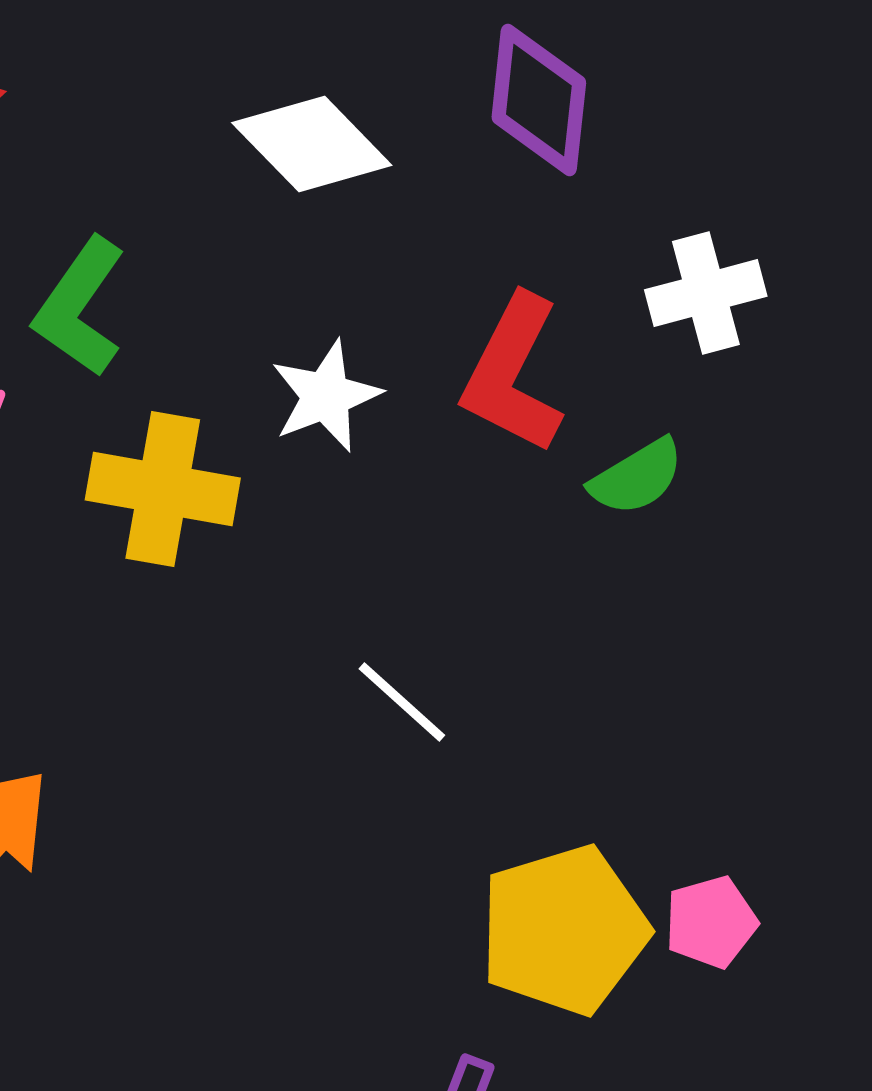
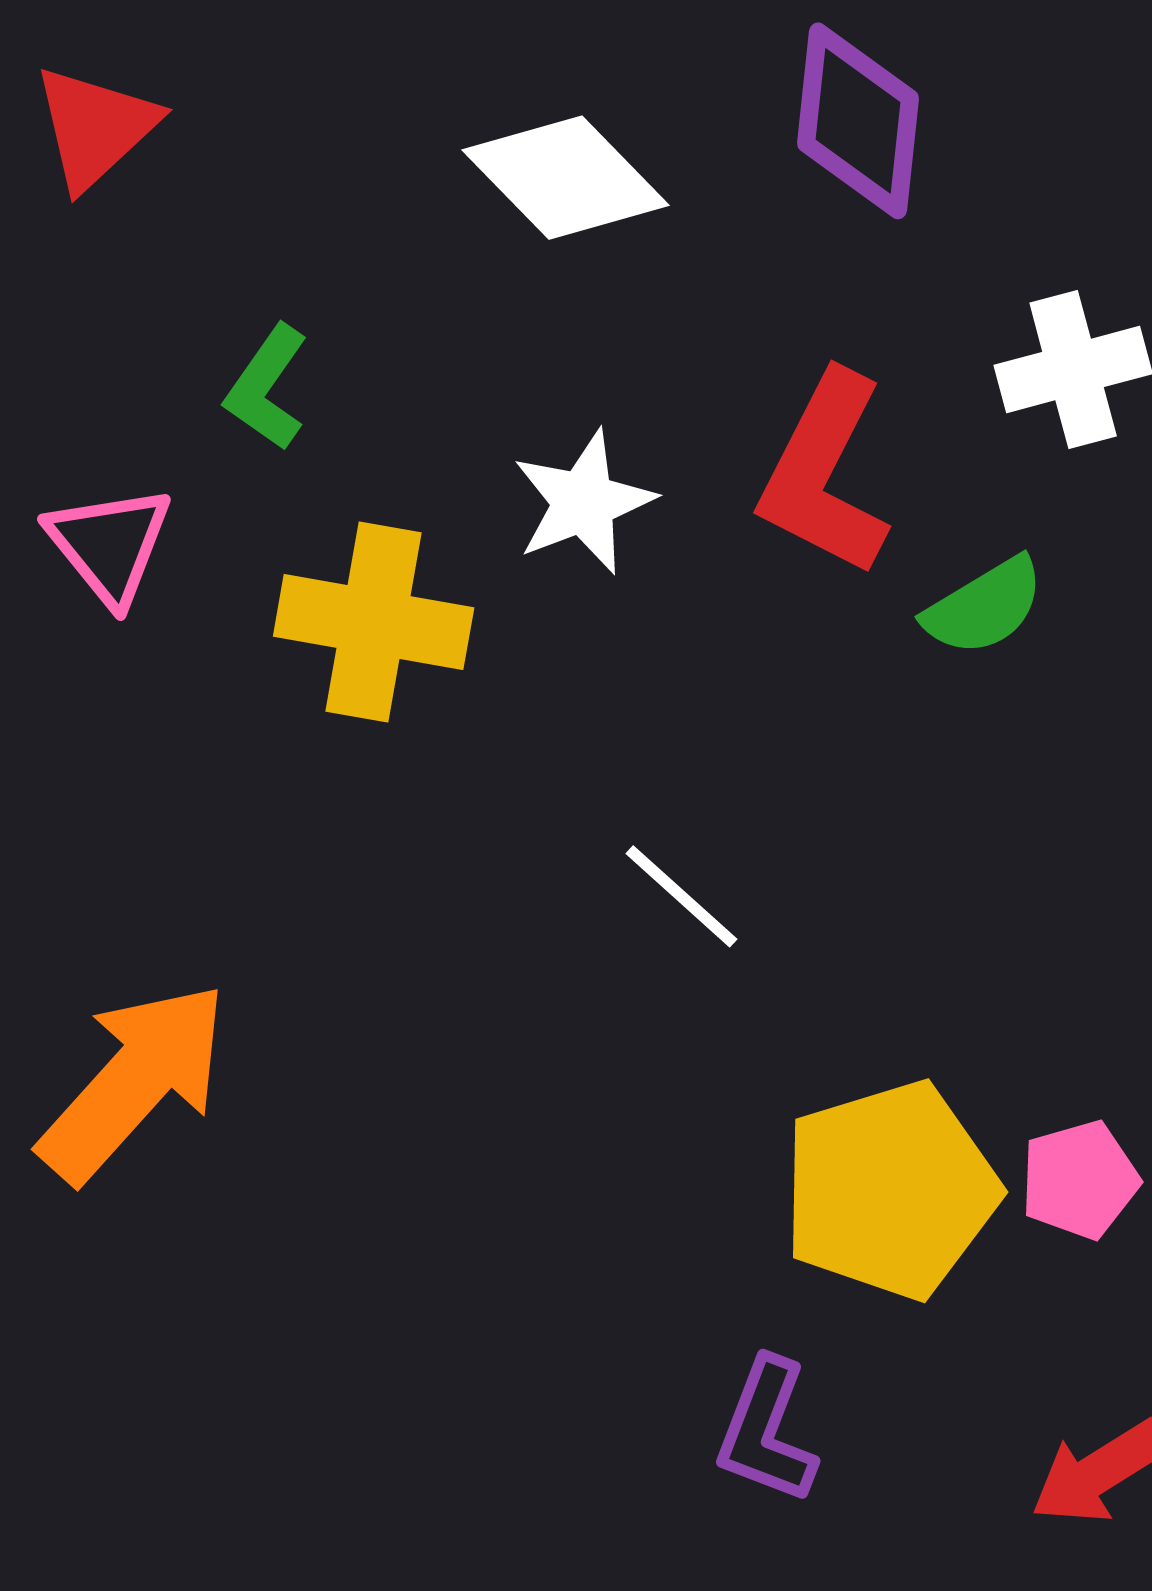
green L-shape: (80, 307) -> (267, 388), size x0.7

